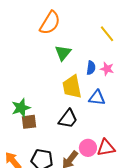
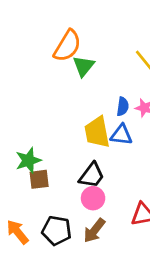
green triangle: (63, 53) -> (84, 66), moved
blue triangle: (97, 98) -> (121, 135), moved
pink circle: (88, 148) -> (93, 198), moved

